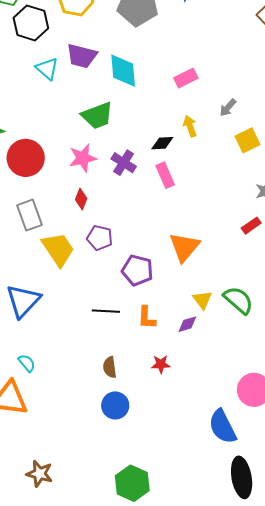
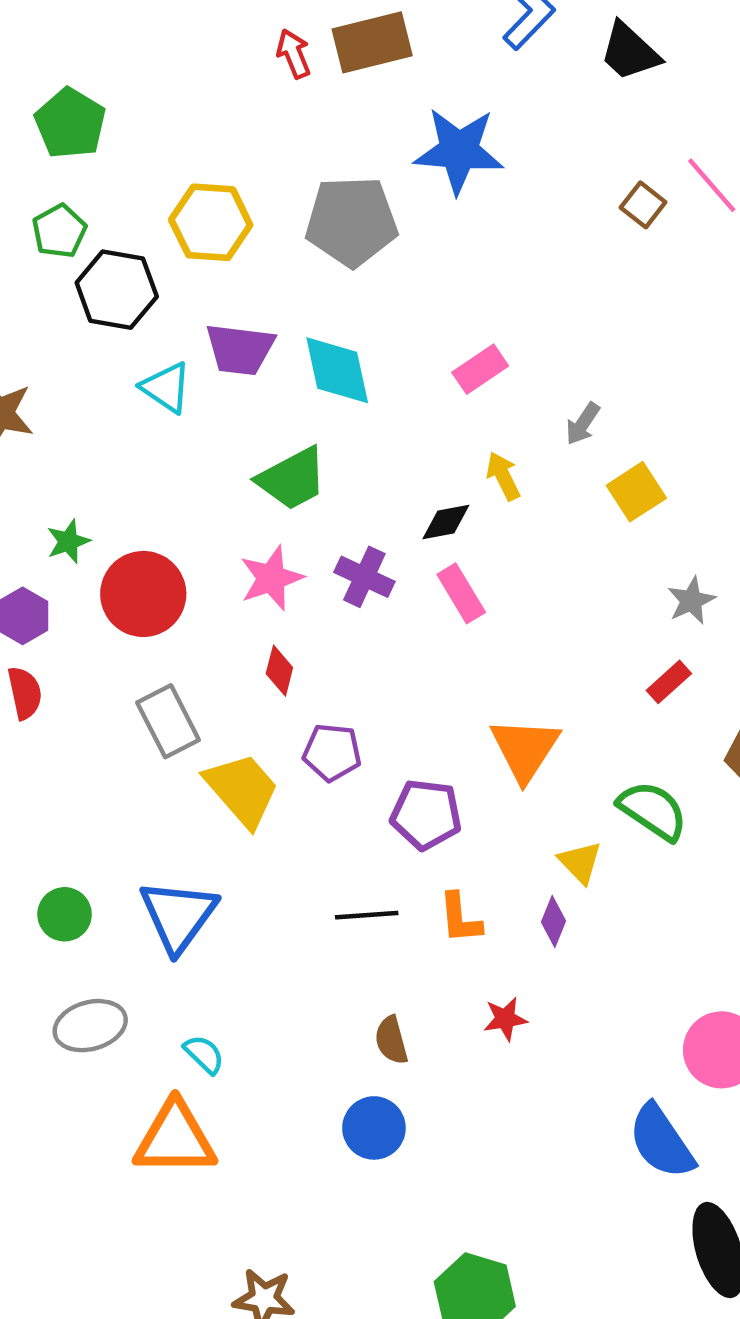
green semicircle: (238, 300) -> (653, 811), moved
purple diamond: (187, 324) -> (554, 921), turned -45
blue circle: (115, 405) -> (374, 1128), moved

